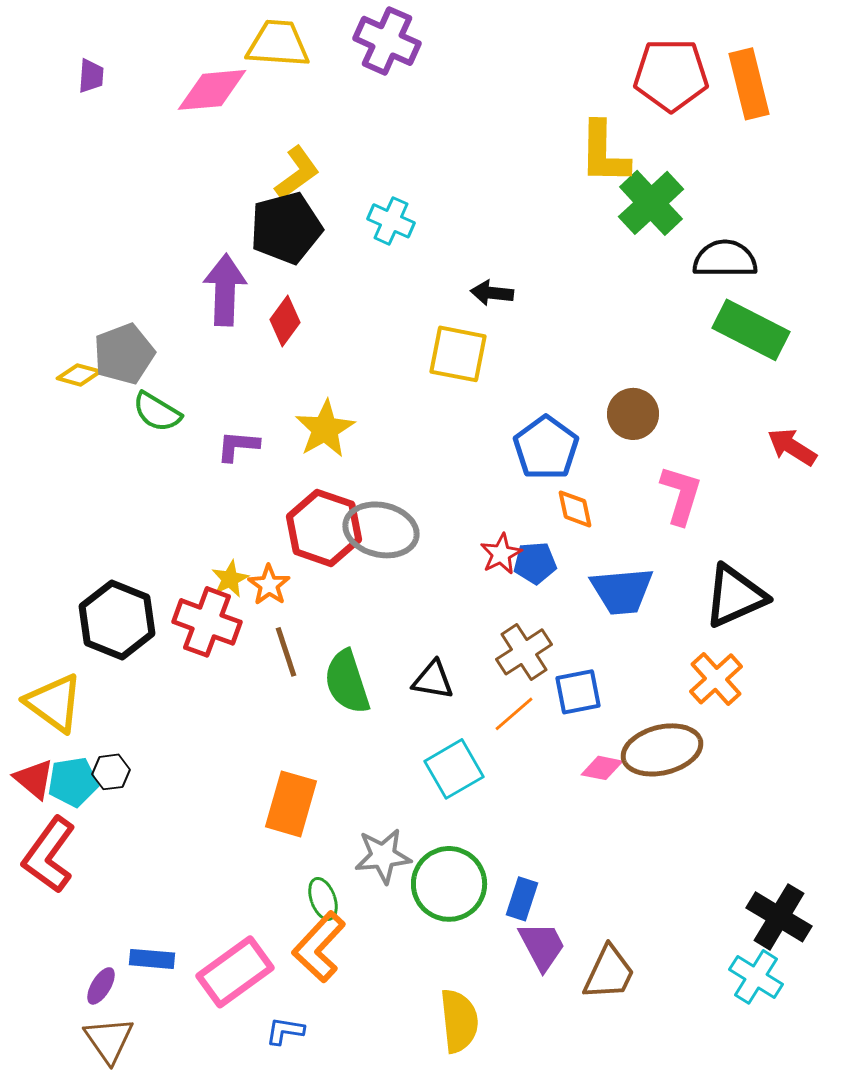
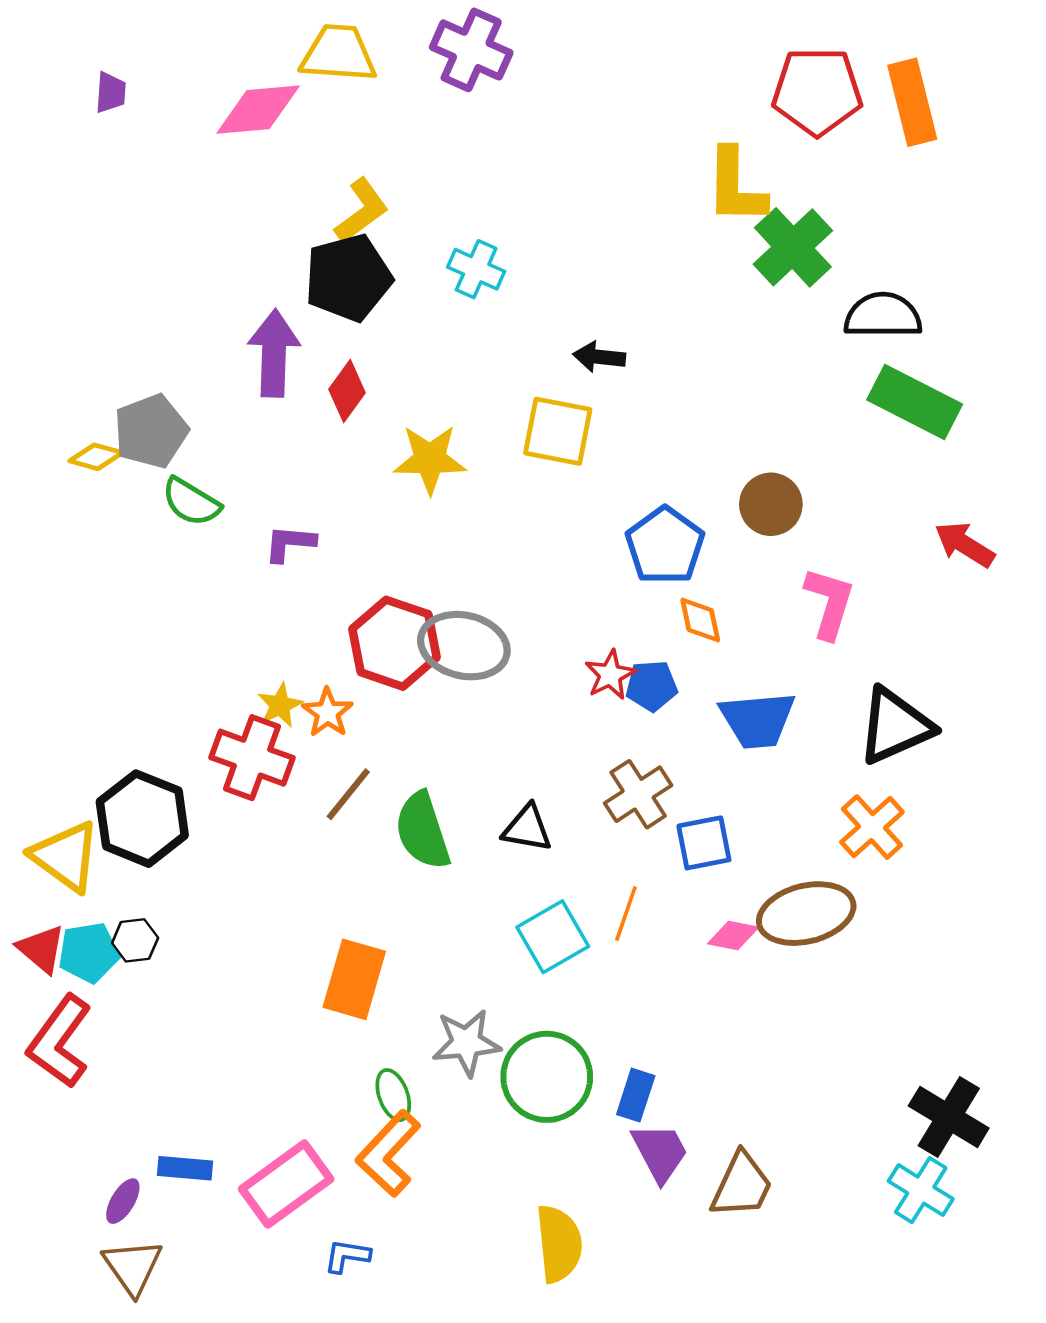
yellow star: (325, 429) -> (430, 459), moved, turned 30
black hexagon: (117, 620) -> (142, 819), moved
brown line: (286, 652) -> (348, 794), turned 57
orange line: (514, 714) -> (626, 914), moved, turned -30

